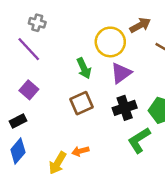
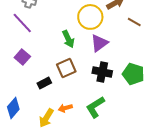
black cross: (125, 108) -> (102, 72), turned 30
black rectangle: (18, 121) -> (44, 83), moved
green L-shape: (139, 140) -> (95, 107), moved

